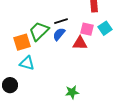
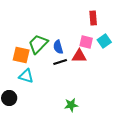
black line: (61, 21) -> (60, 62), moved
blue semicircle: (59, 34) -> (58, 47), turned -56
orange square: (22, 42) -> (21, 55), turned 30

